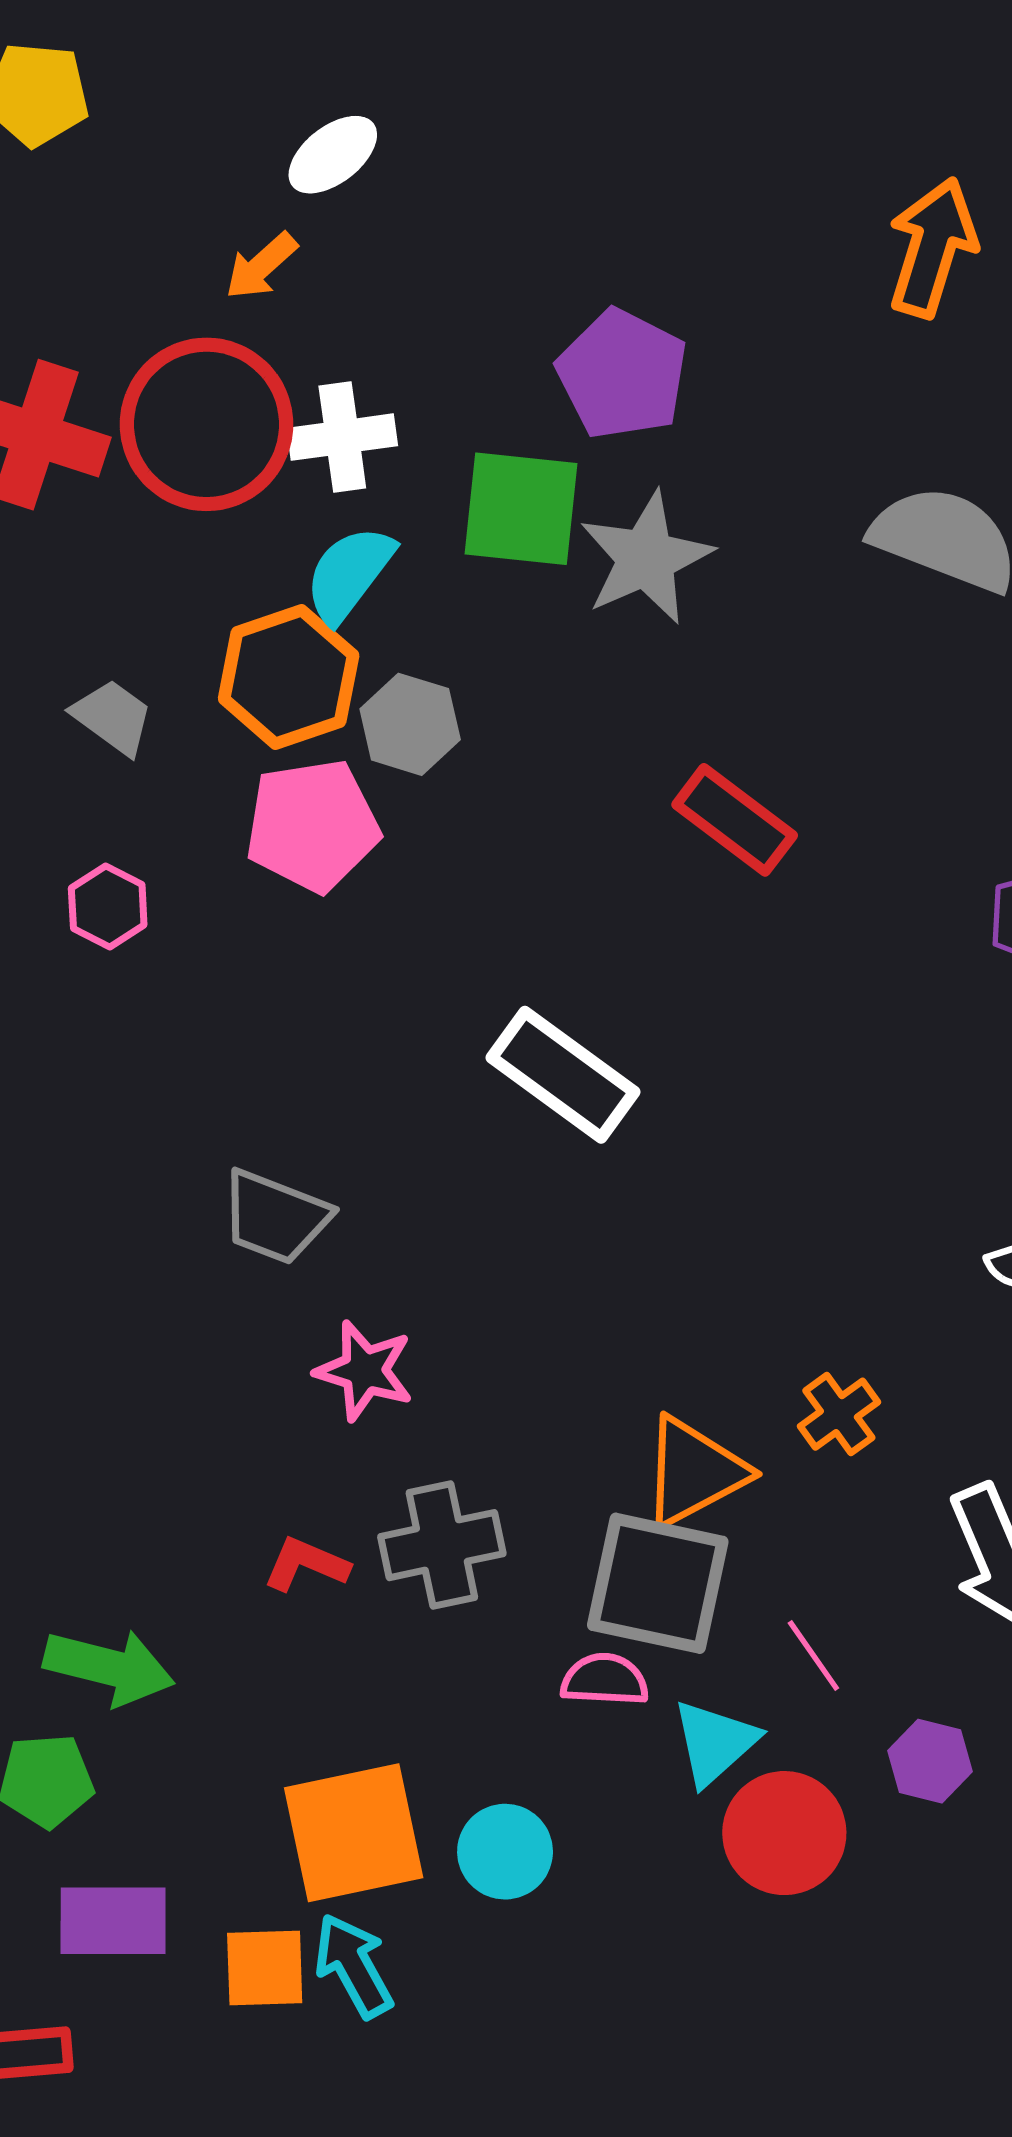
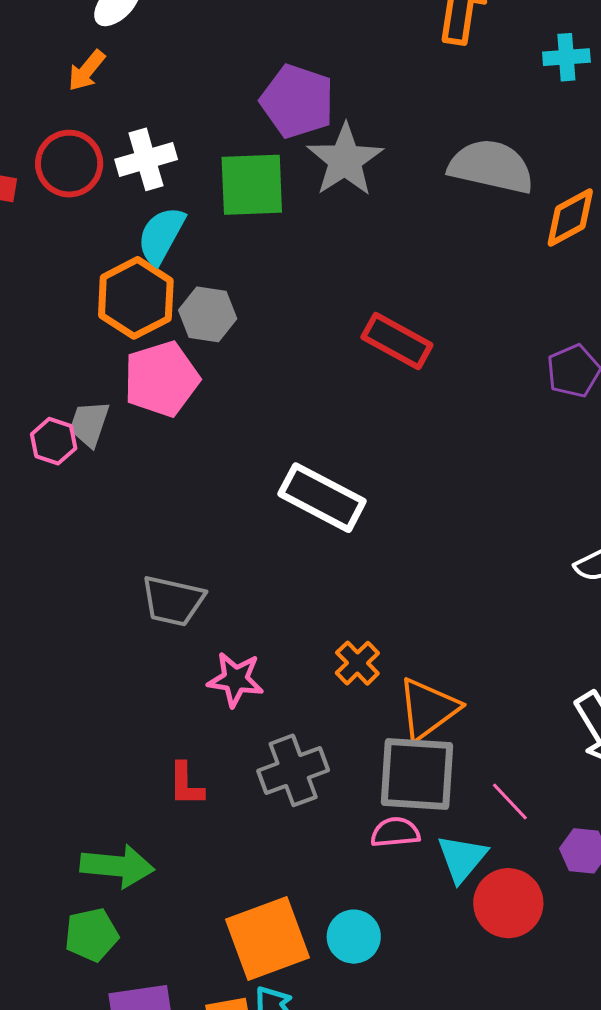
red circle: (207, 424) -> (69, 164), size x0.7
gray star: (646, 558) -> (345, 160), moved
gray trapezoid: (113, 717) -> (89, 424), moved, turned -99
orange cross: (839, 1414) -> (357, 663), moved
red L-shape: (306, 1564) -> (186, 784), moved, turned -105

